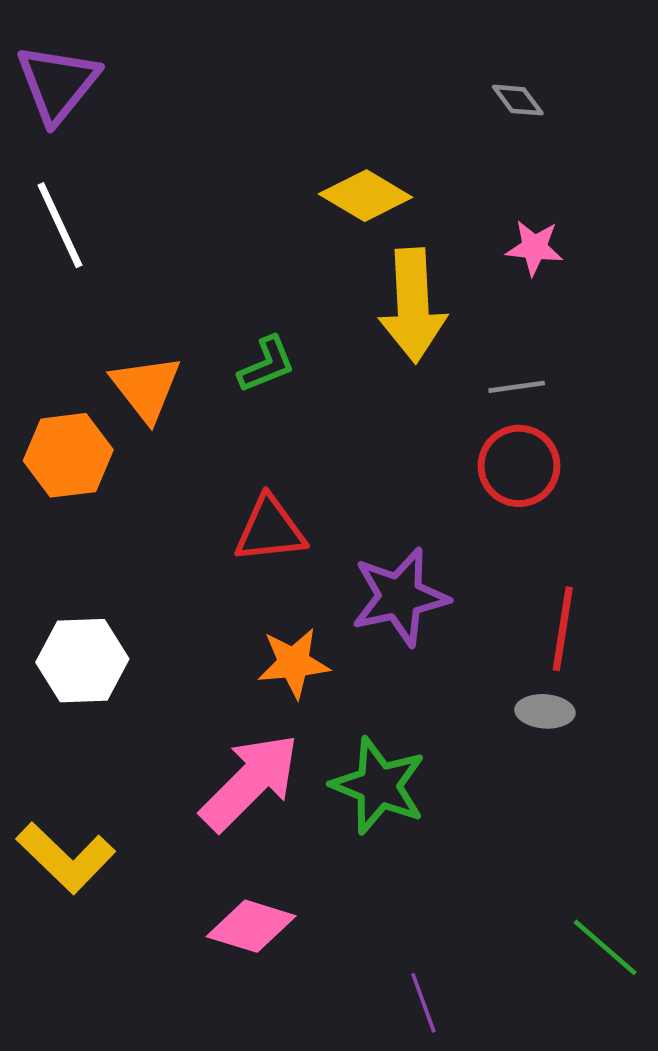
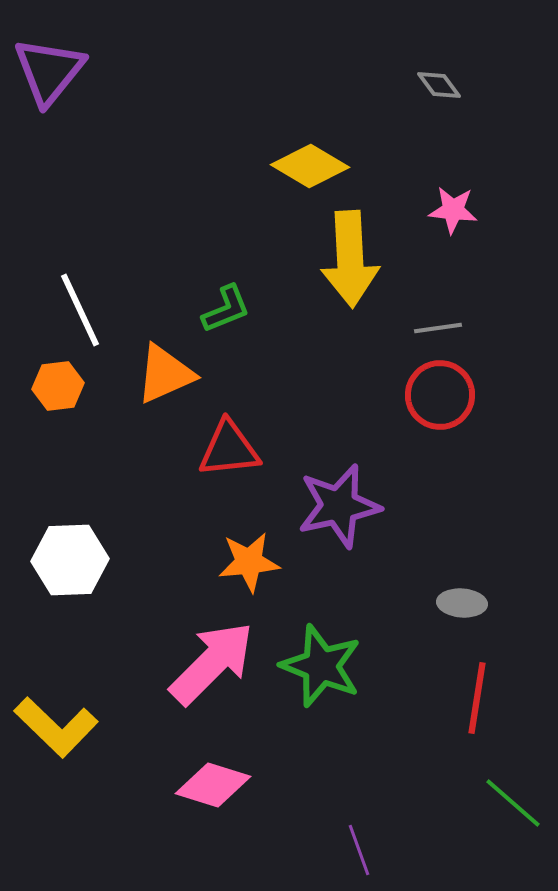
white line: (60, 225) -> (80, 310), moved
orange triangle: (146, 388) -> (165, 374), moved, turned 44
orange hexagon: (68, 455) -> (58, 386), size x0.7
red line: (563, 629) -> (477, 698), moved

